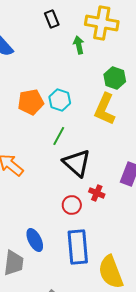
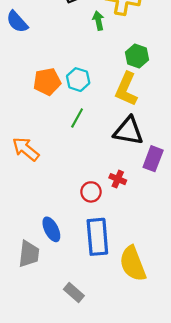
black triangle: (77, 163) -> (128, 131), moved, turned -32

